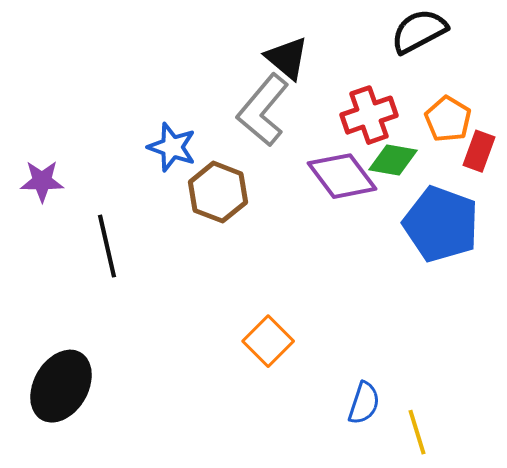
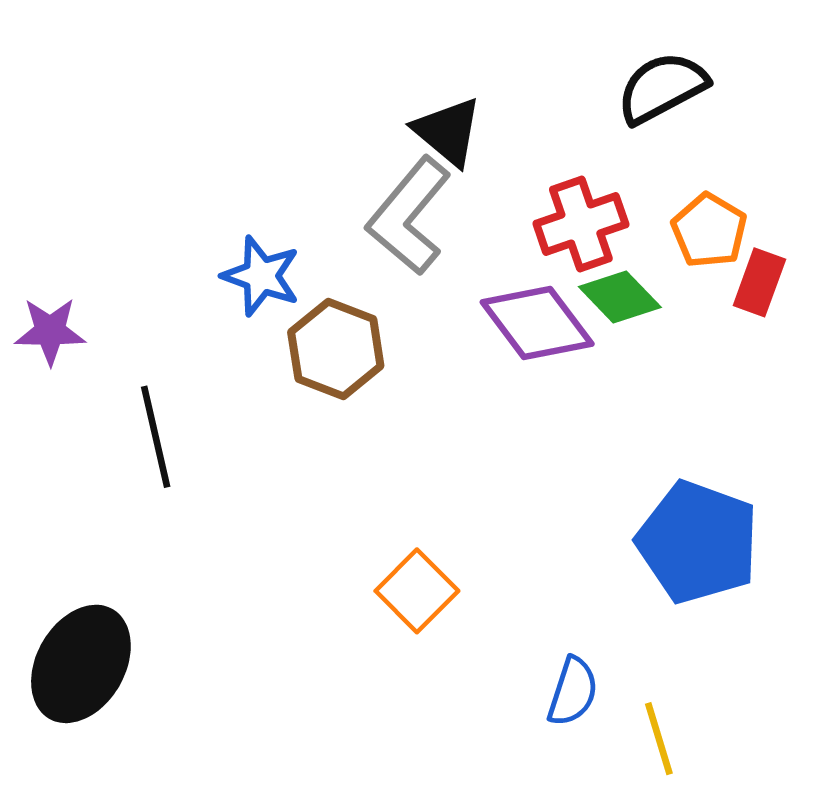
green diamond: (393, 160) -> (620, 297), turned 36
blue pentagon: (441, 224) -> (698, 542), moved

